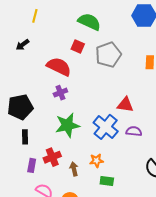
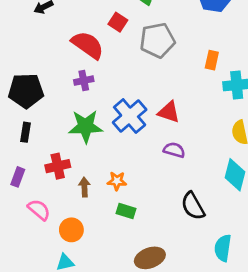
blue cross: (106, 127) -> (130, 116), moved
purple rectangle: (32, 165) -> (18, 177), moved

